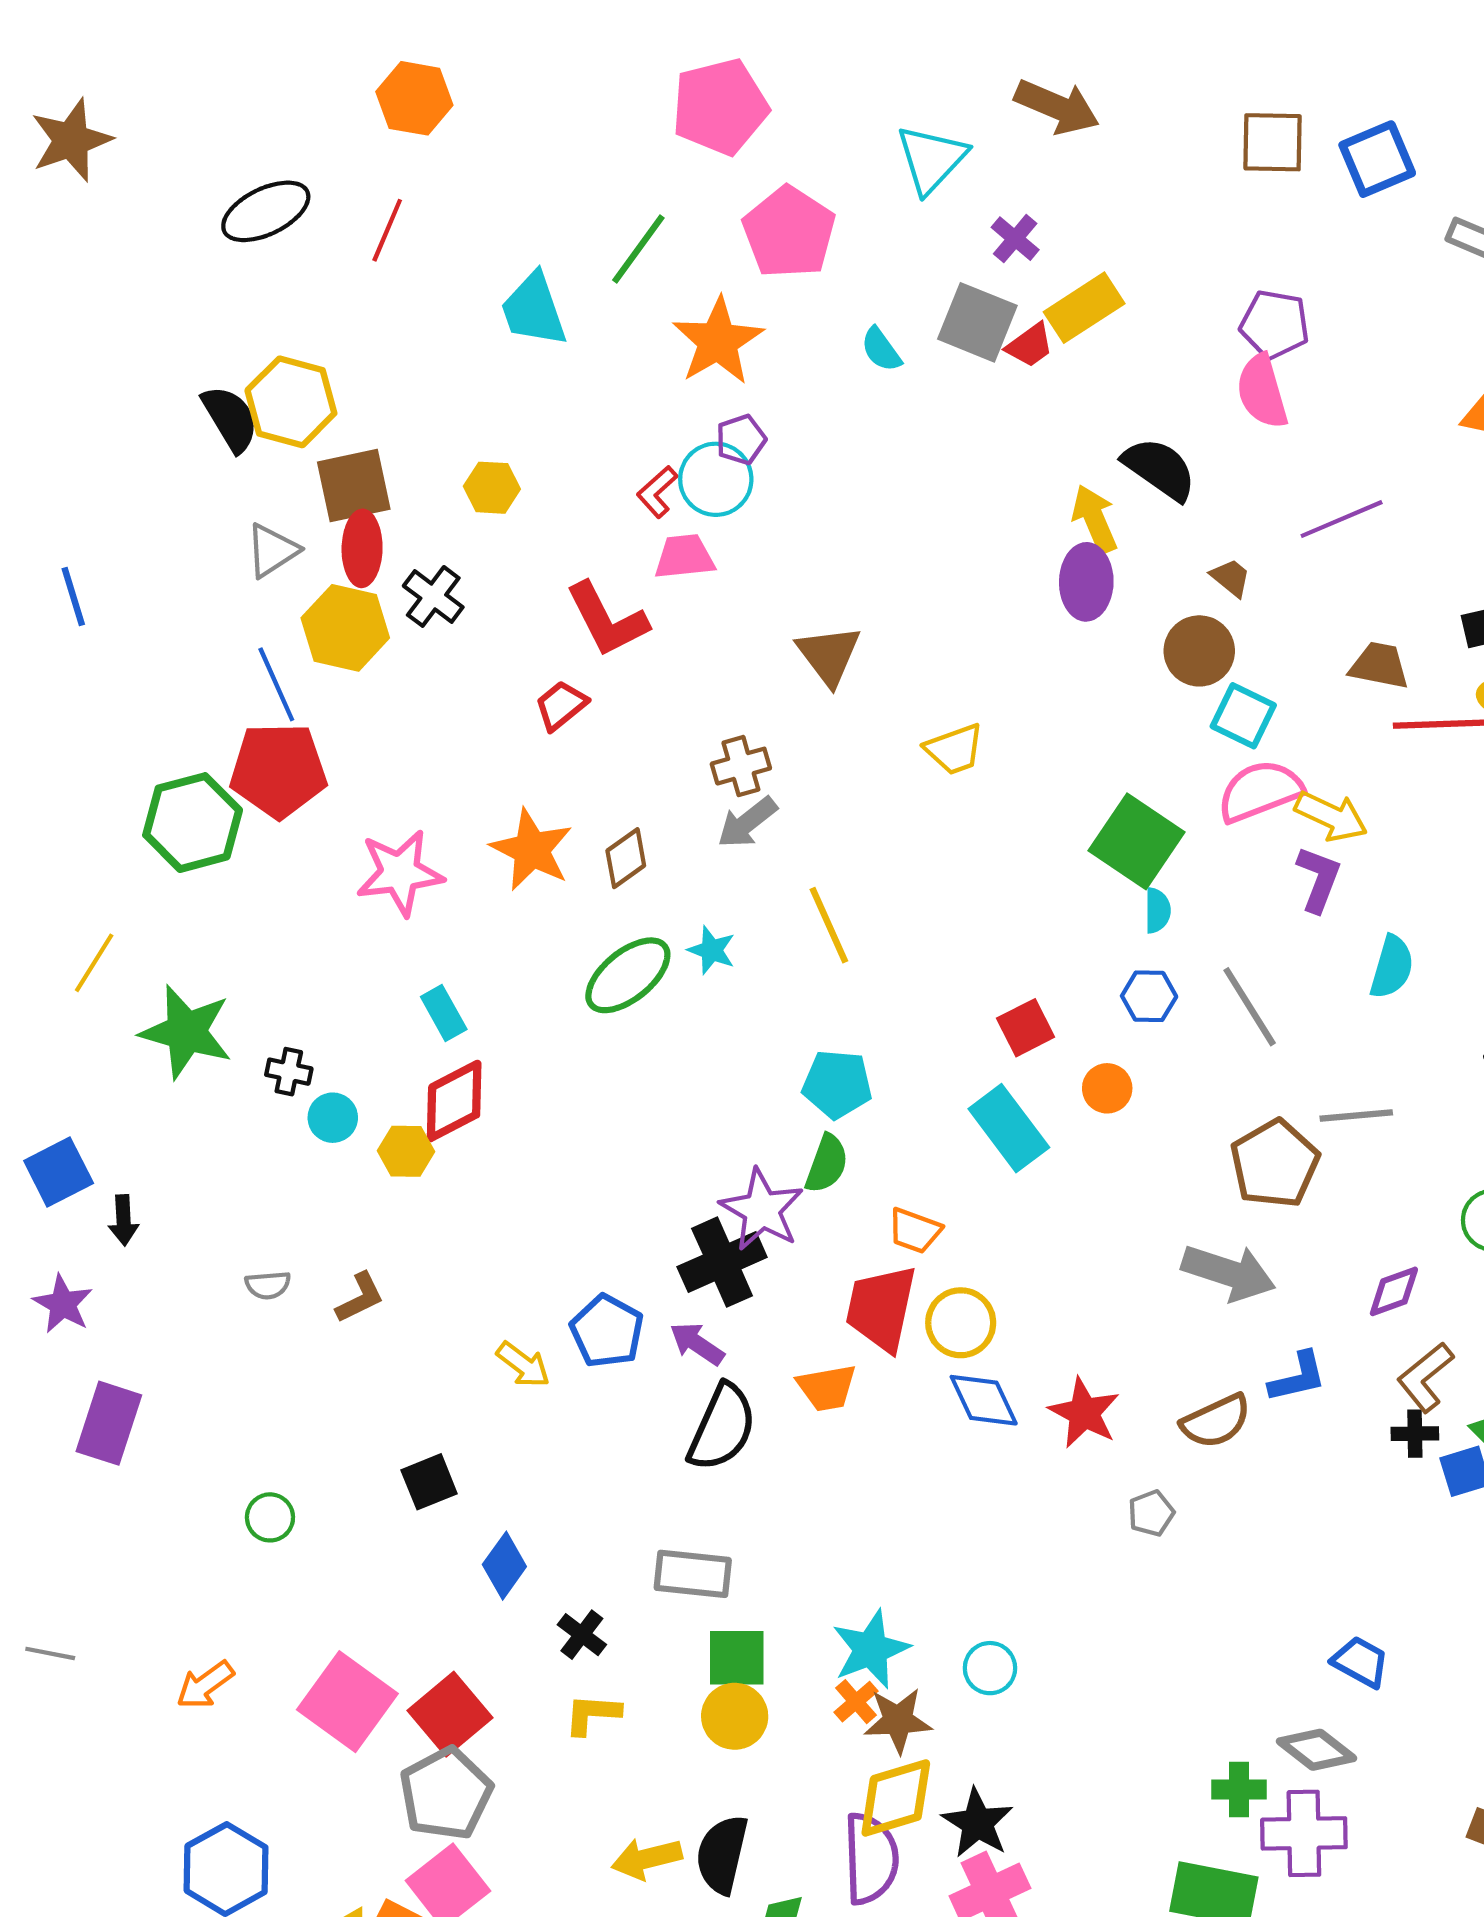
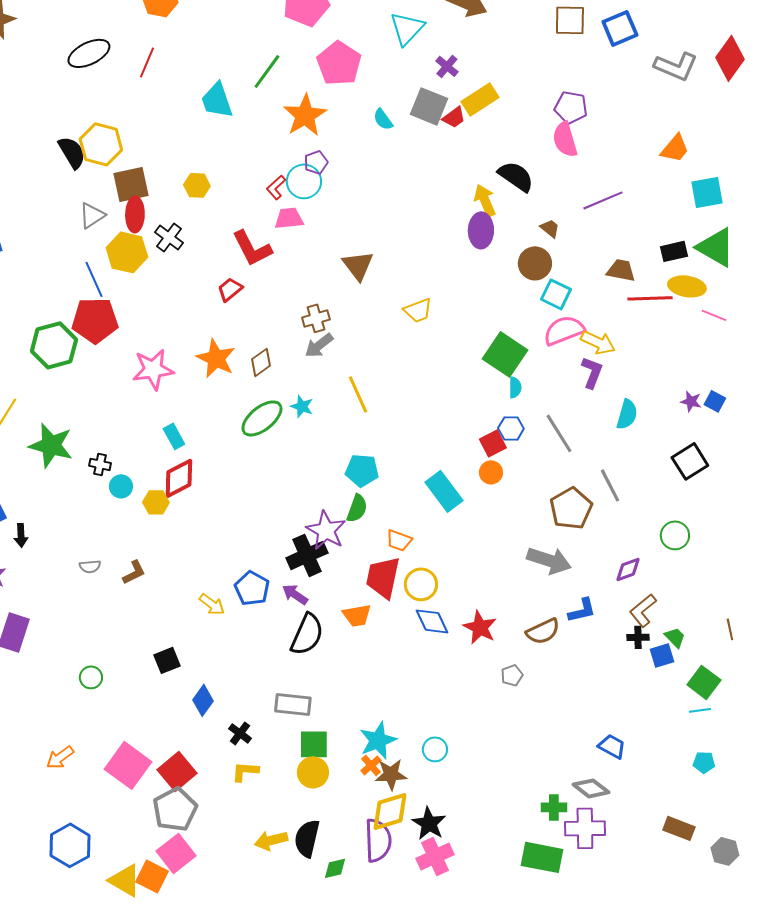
red square: (1026, 1028) -> (493, 443), moved
gray line: (1356, 1116) -> (610, 485), turned 68

